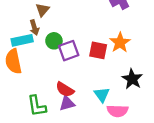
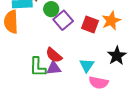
purple square: (69, 51) -> (63, 20), turned -30
green L-shape: (37, 106) -> (38, 67), moved

